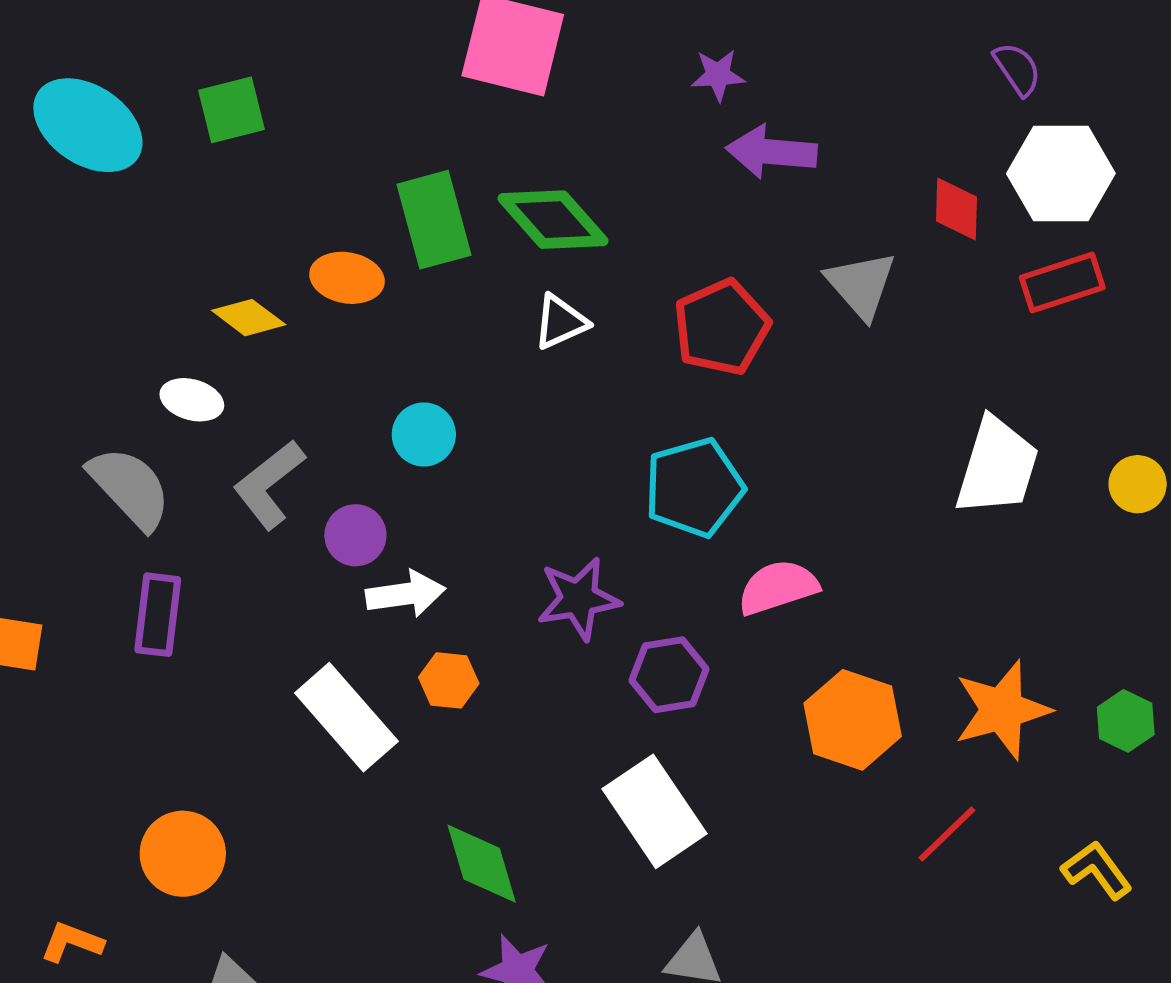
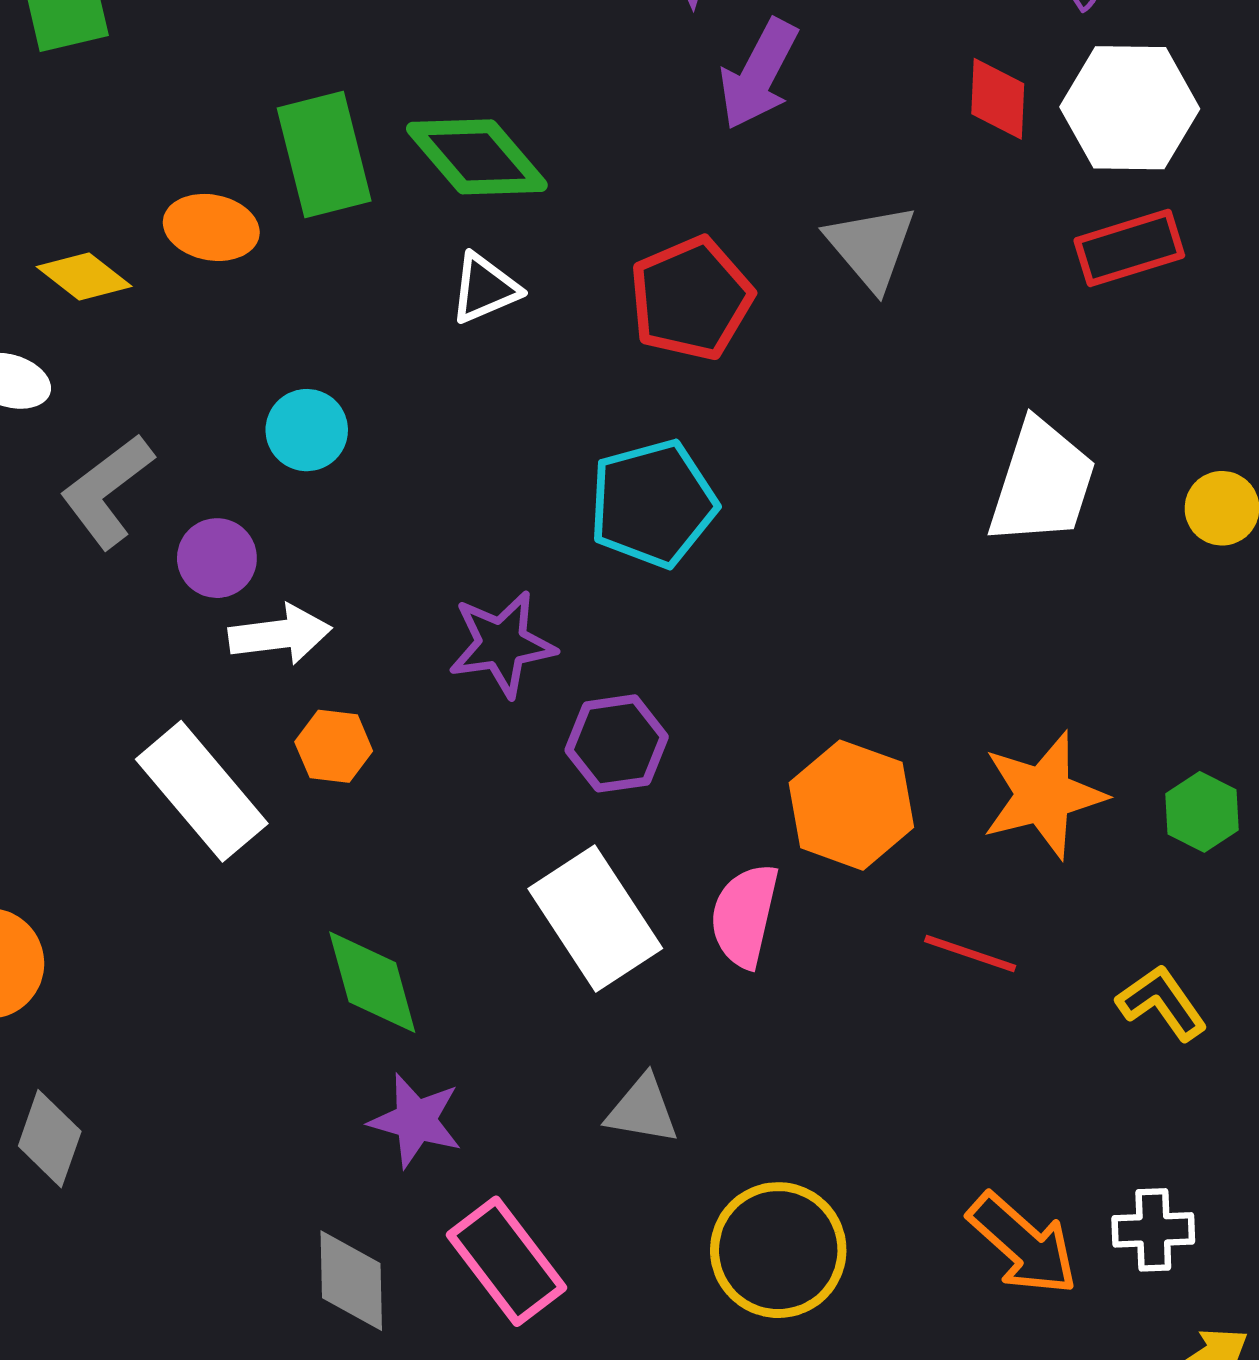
purple arrow: (771, 152) -> (759, 74), turned -68
red diamond: (957, 209) -> (998, 99), moved
pink semicircle: (778, 587) -> (744, 916), moved, turned -60
red line: (947, 834) -> (970, 954), turned 62

